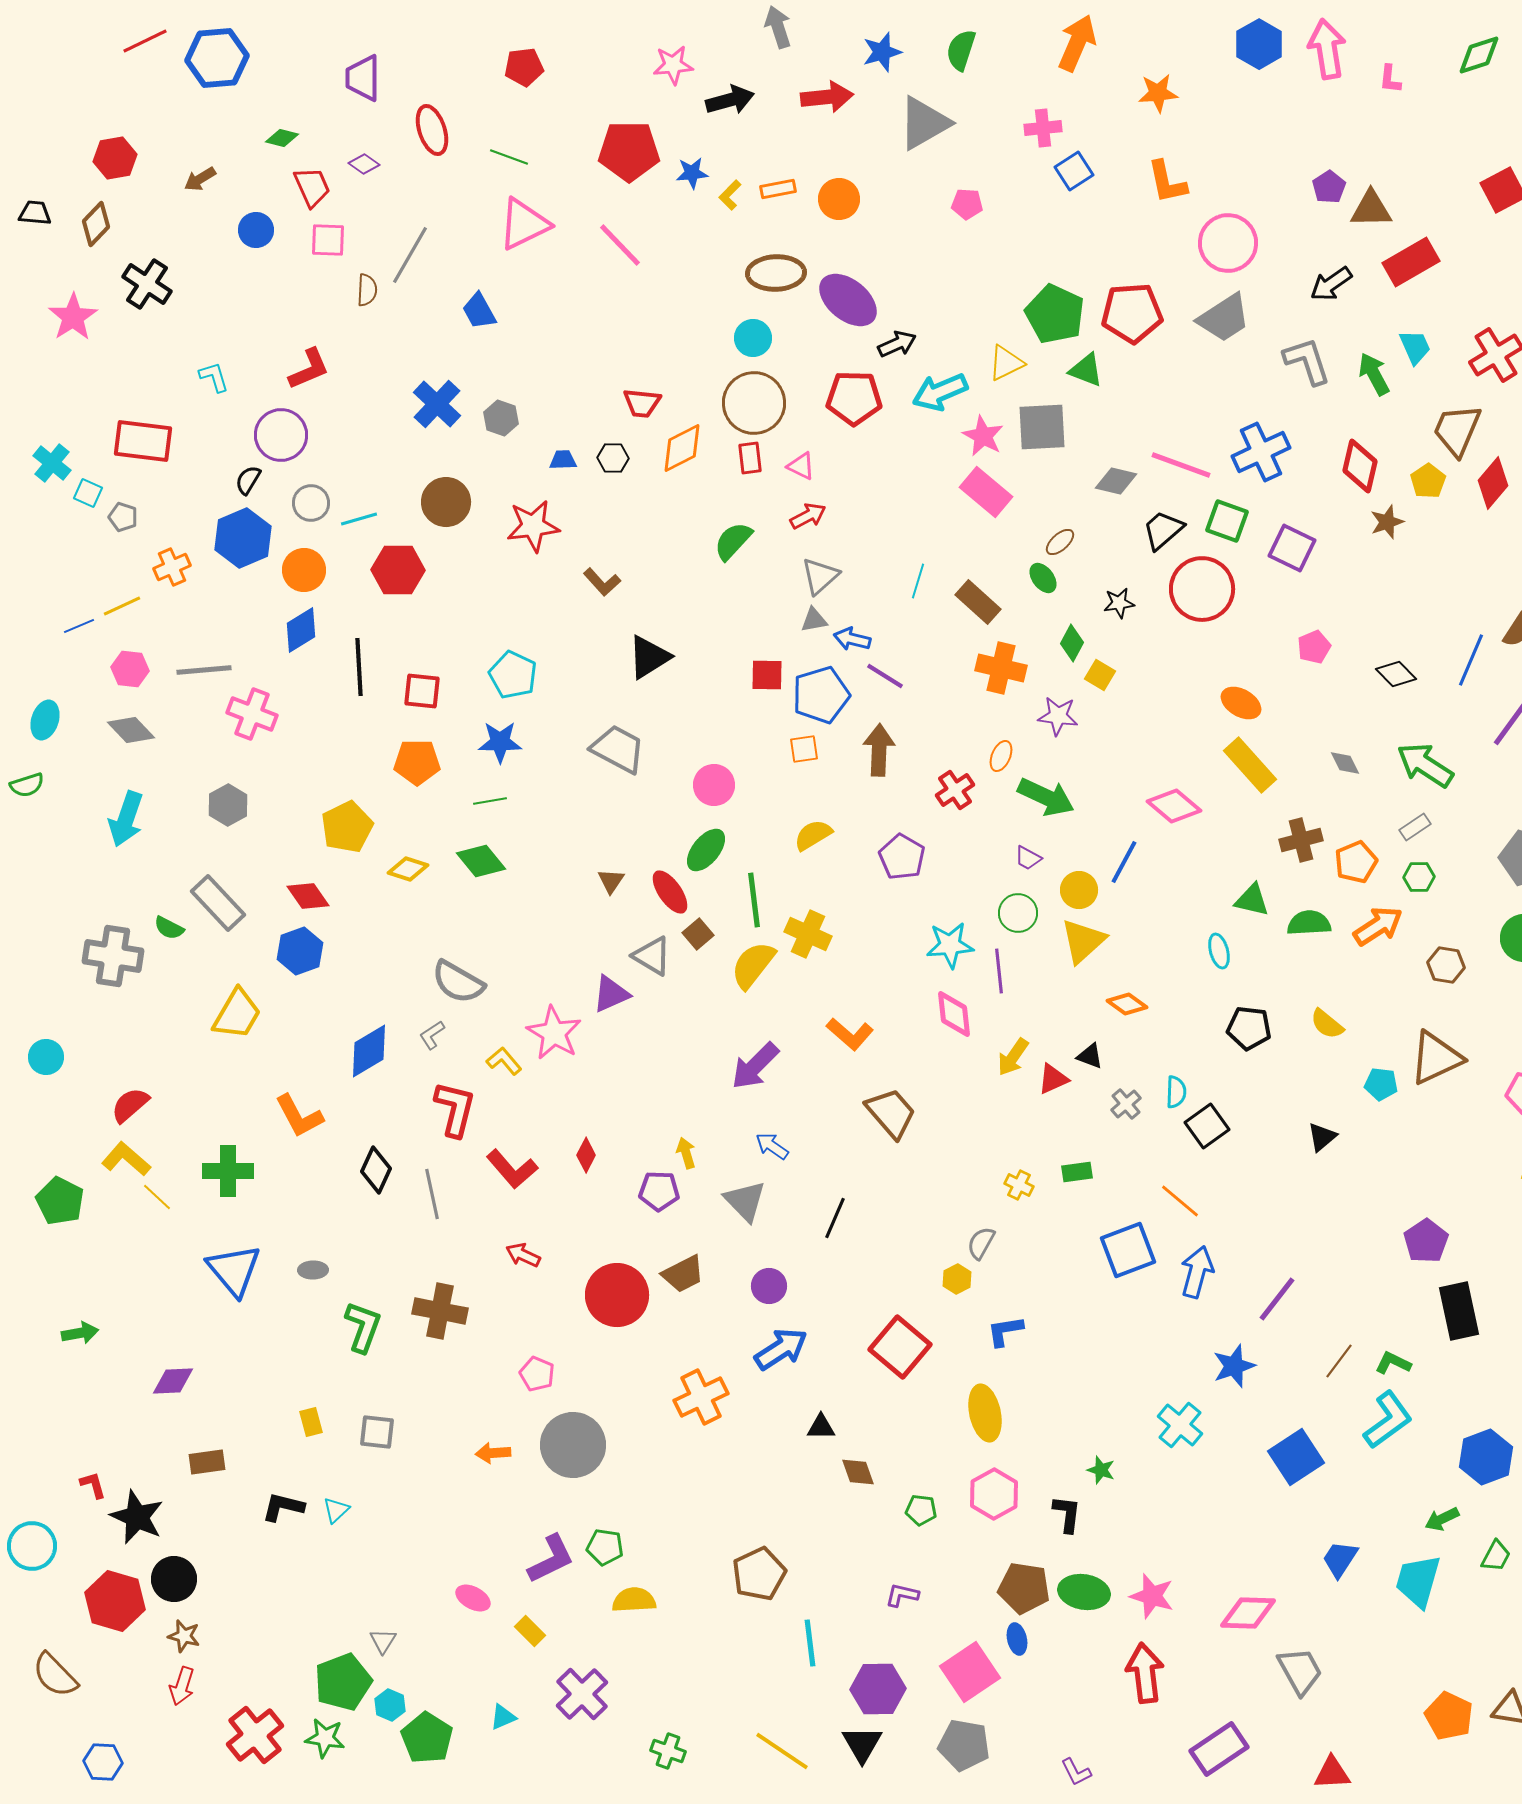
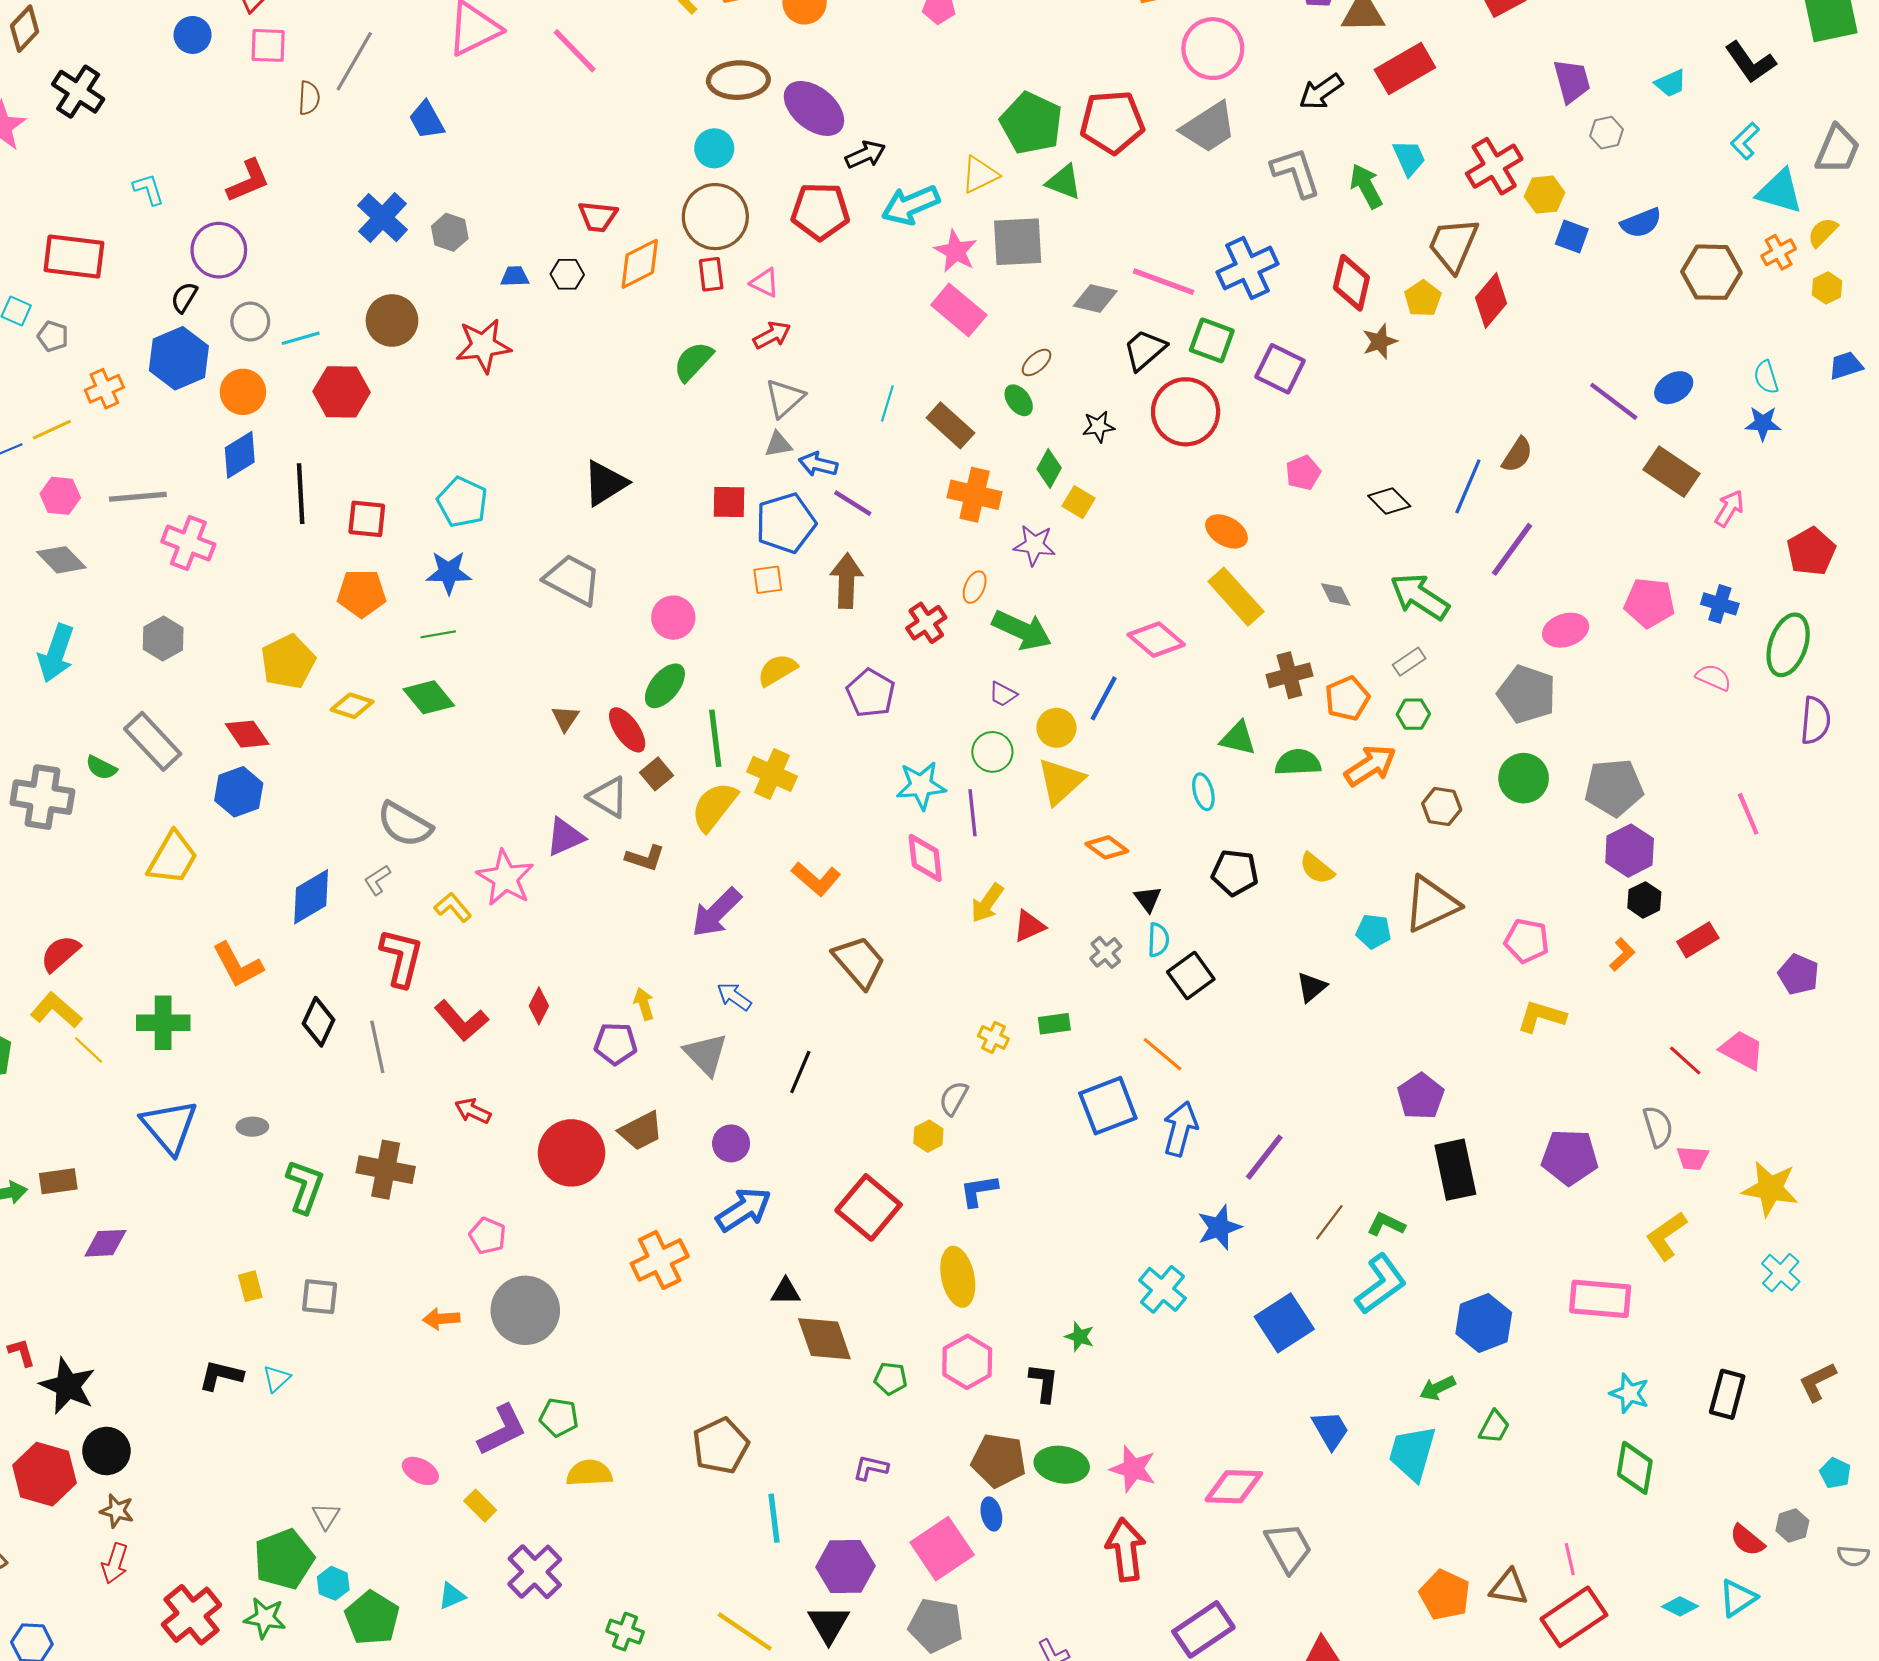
brown L-shape: (602, 582) -> (645, 858), moved, turned -30
black triangle: (1090, 1056) -> (1148, 899), moved, turned 32
brown rectangle: (207, 1462) -> (58, 1181), moved
brown diamond: (858, 1472) -> (824, 1339), size x1.6
blue trapezoid: (1340, 1559) -> (1330, 1430), turned 117

